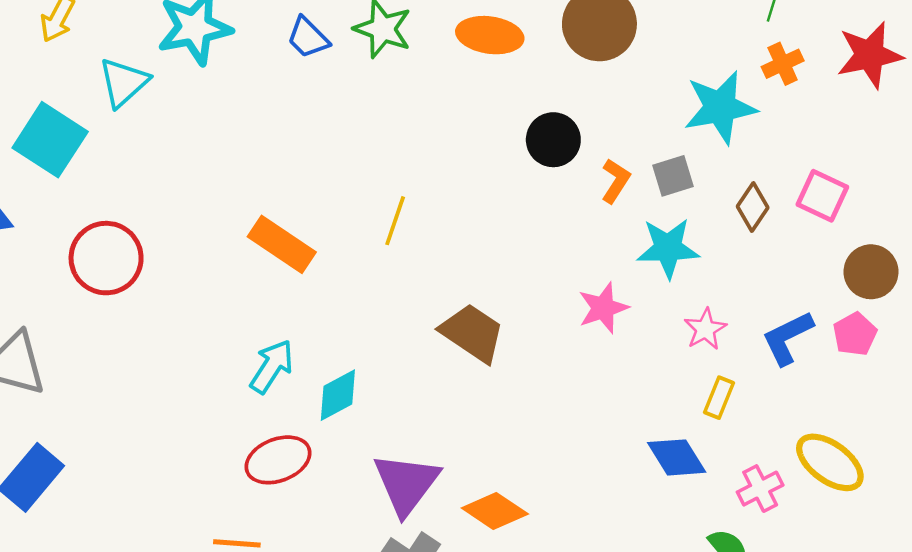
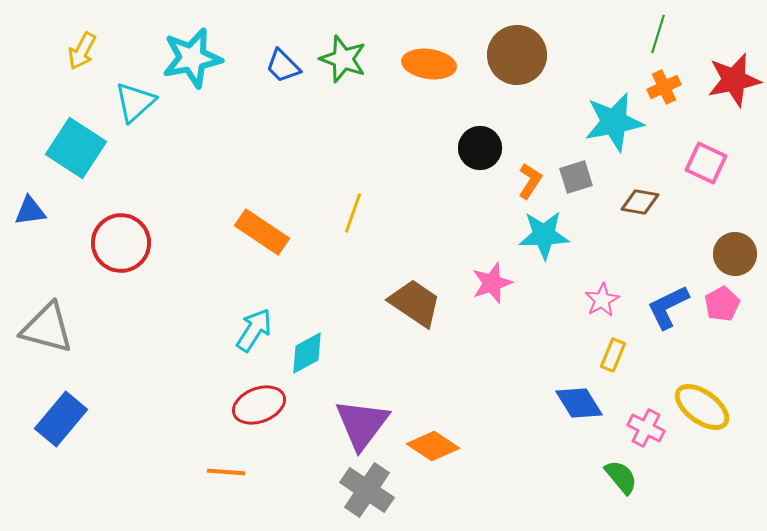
pink square: (822, 196) -> (706, 163), moved
brown diamond: (753, 207) -> (640, 202), turned 66
cyan star: (668, 248) -> (544, 235), moved
pink star: (603, 308) -> (492, 283), moved
pink cross: (760, 489) -> (646, 428), turned -36

